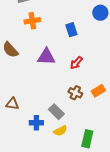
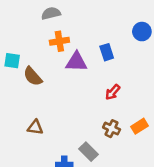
purple triangle: (46, 57) -> (76, 62), moved
brown triangle: (12, 104) -> (35, 127), moved

